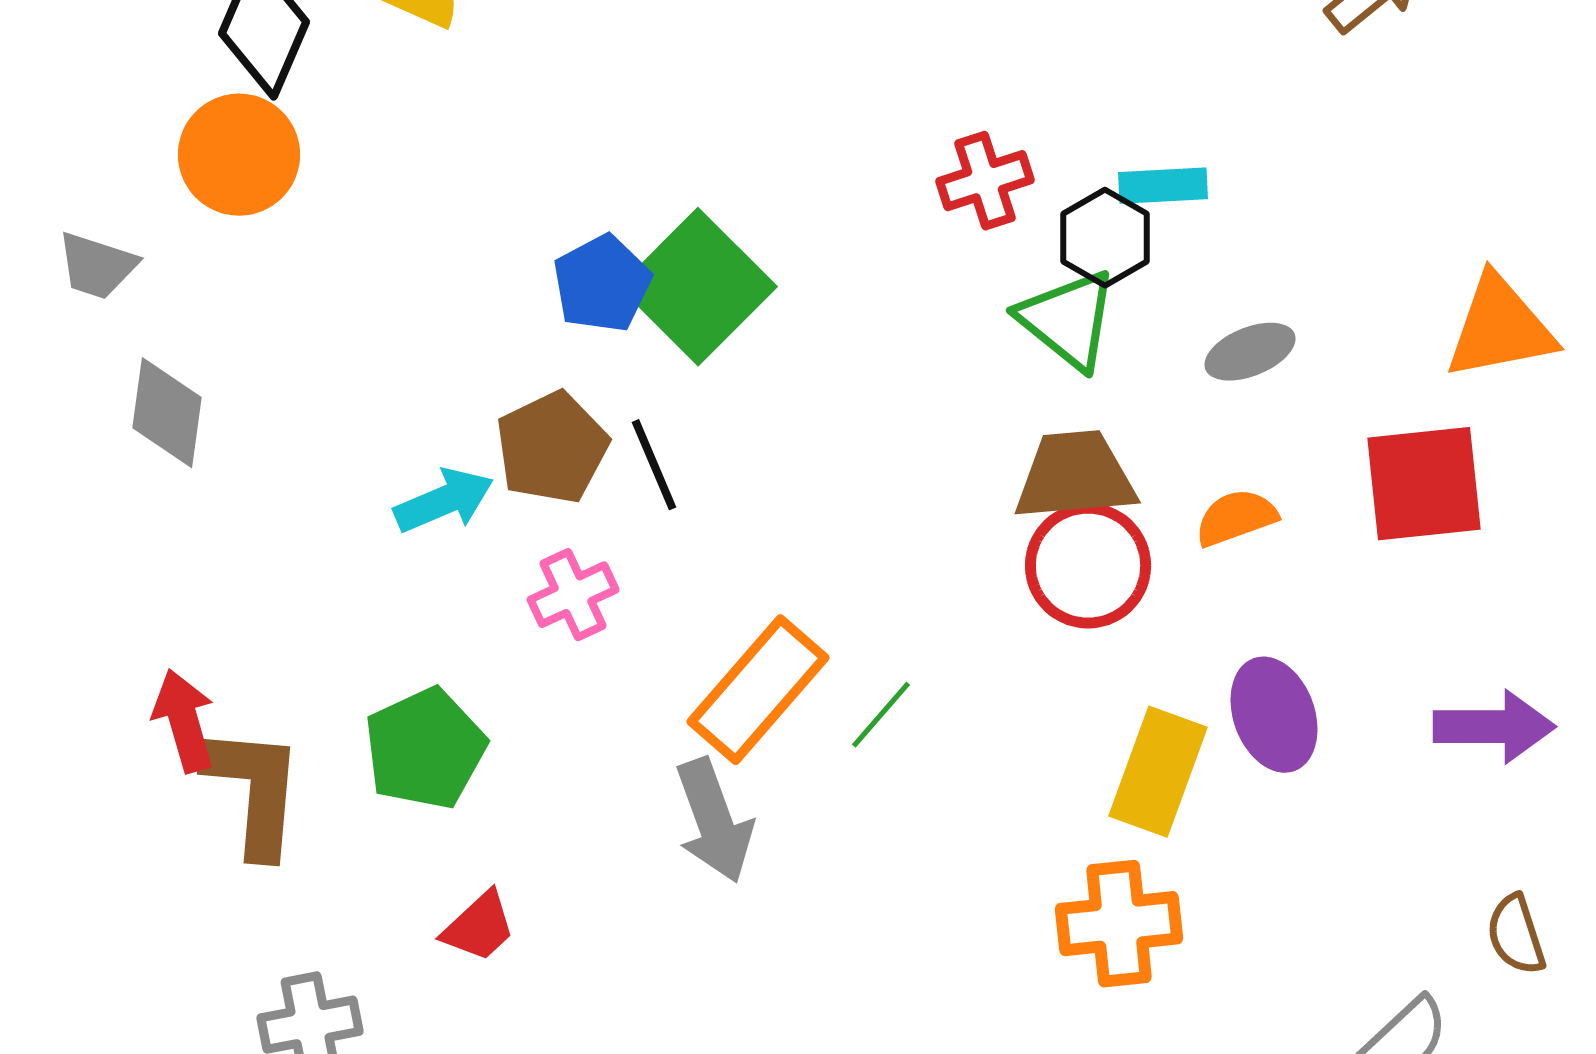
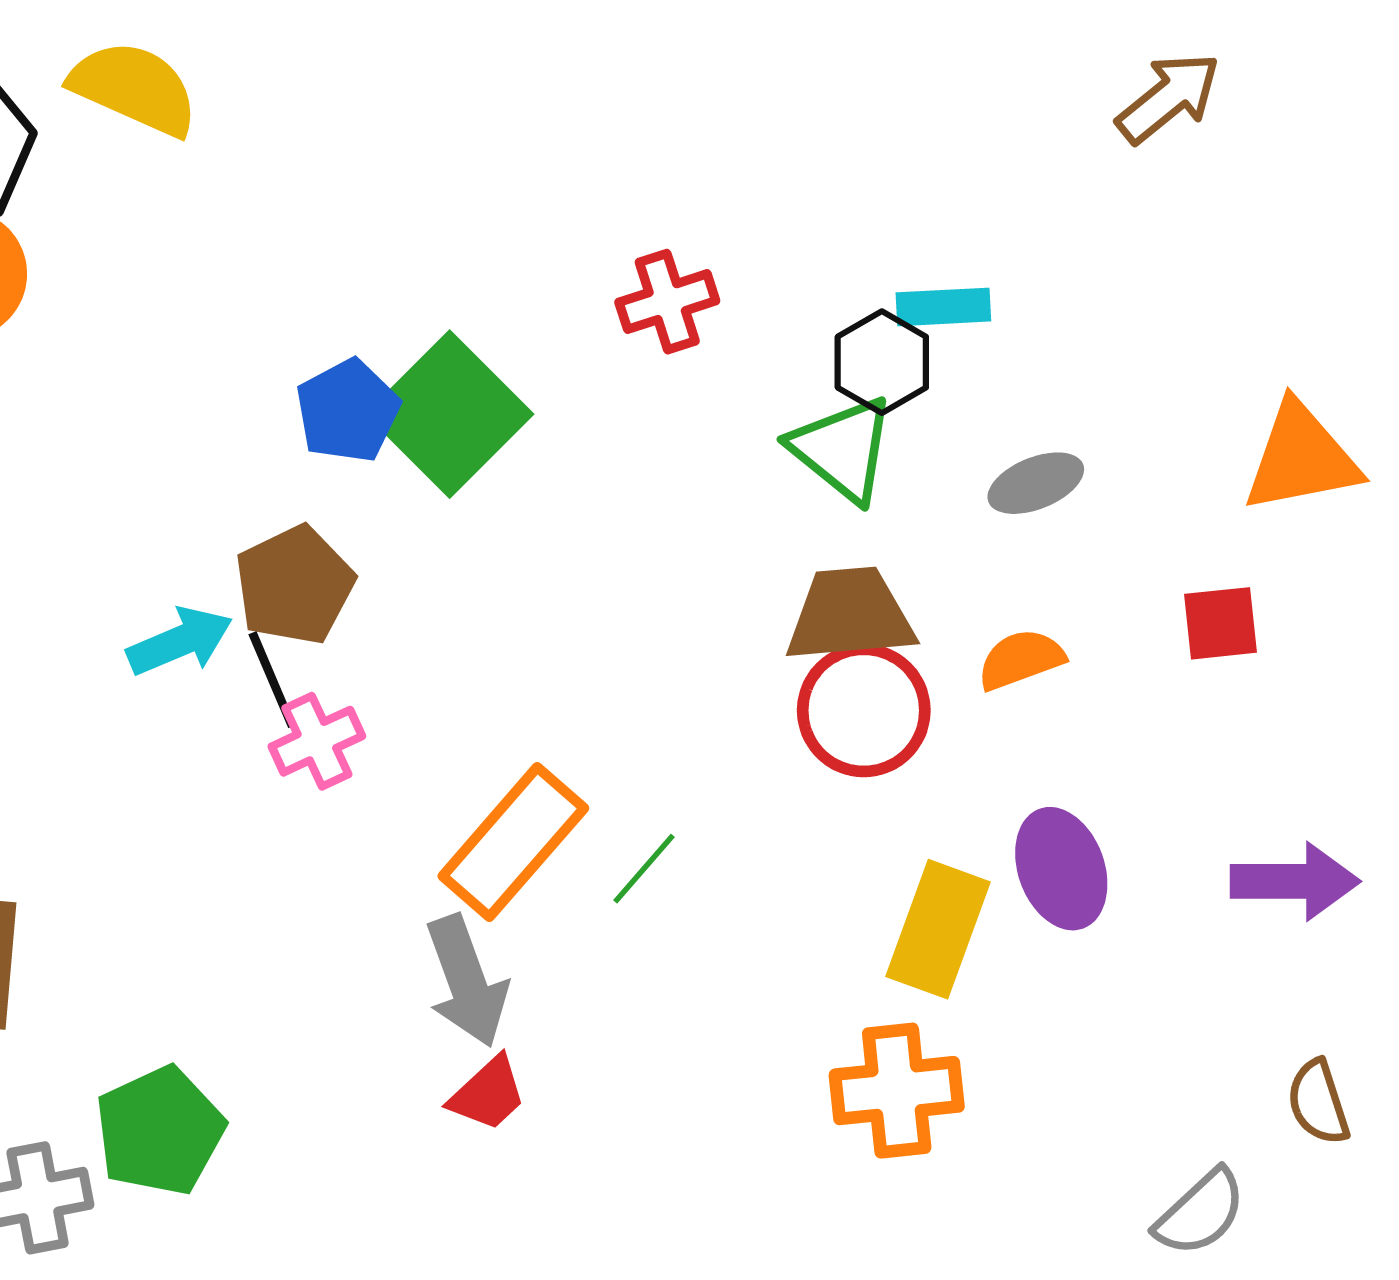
red cross: (985, 181) -> (667, 302), moved
black line: (654, 465) -> (272, 680), moved
red square: (1424, 484) -> (1221, 623), size x0.6
green pentagon: (425, 749) -> (160, 1131), moved
red trapezoid: (479, 927) -> (488, 1094), moved

